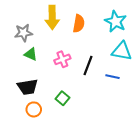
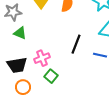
pink cross: (62, 59) -> (42, 58), moved

